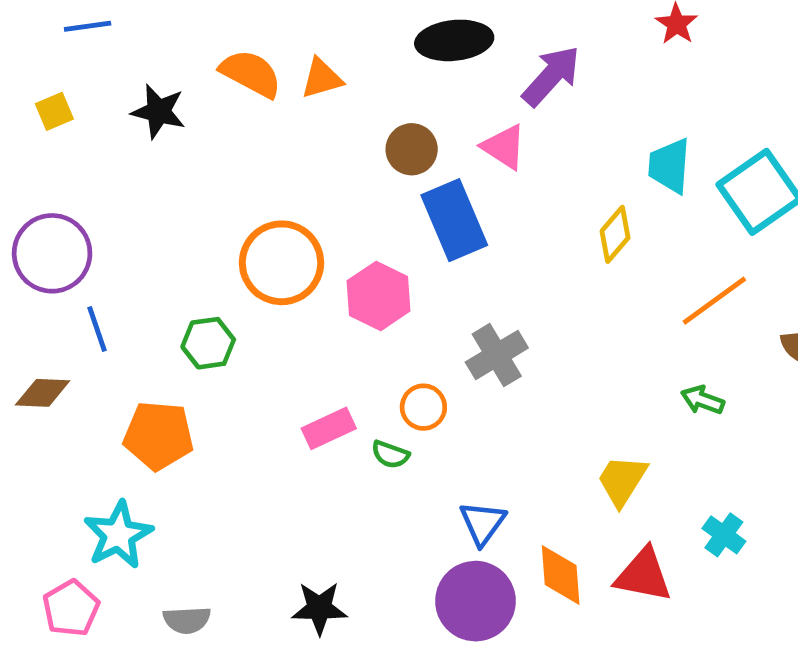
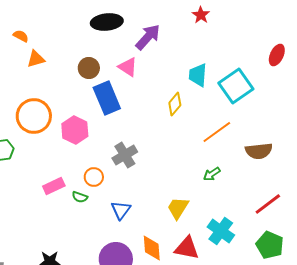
orange semicircle: (251, 74) -> (21, 36), size x0.6
orange triangle: (322, 78) -> (36, 59), moved
green arrow: (703, 400) -> (212, 174), turned -54
blue triangle: (483, 523) -> (121, 210), moved
cyan cross: (724, 535) -> (221, 231), size x1.5

